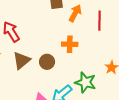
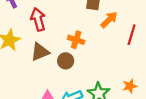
orange cross: (70, 44) -> (76, 40), moved

